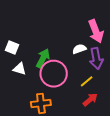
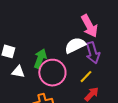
white semicircle: (79, 49) -> (75, 45), size x1.5

